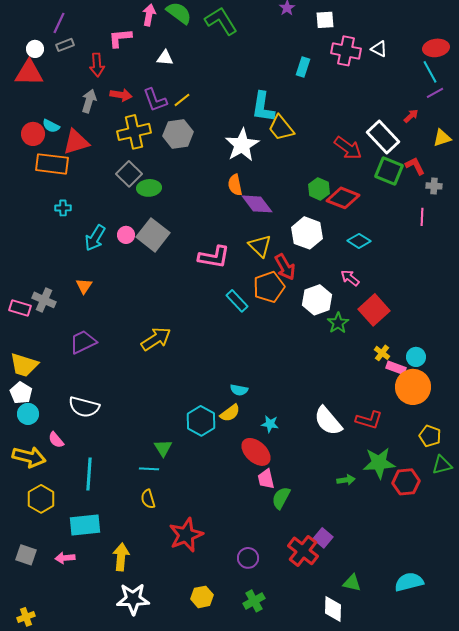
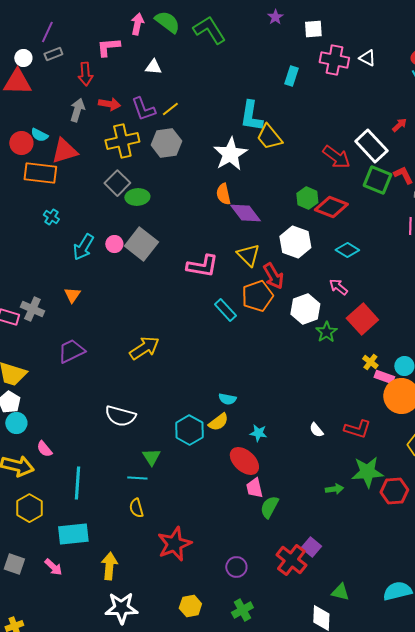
cyan cross: (63, 208) -> (51, 217), turned 35
white semicircle: (84, 407) -> (120, 416), moved
white semicircle: (328, 421) -> (316, 430), size x0.5
pink arrow: (65, 558) -> (53, 567), turned -132

